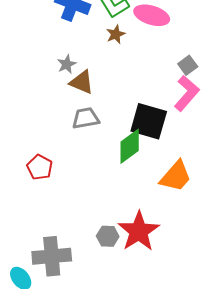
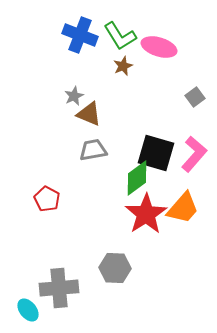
pink L-shape: (187, 93) -> (194, 154), moved
red star: (139, 231) -> (146, 214), moved
gray hexagon: (108, 236) -> (115, 268), size x1.4

